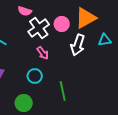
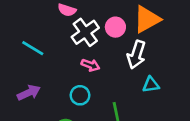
cyan triangle: (105, 40) -> (151, 85), moved
pink arrow: (43, 53) -> (91, 65), turned -32

